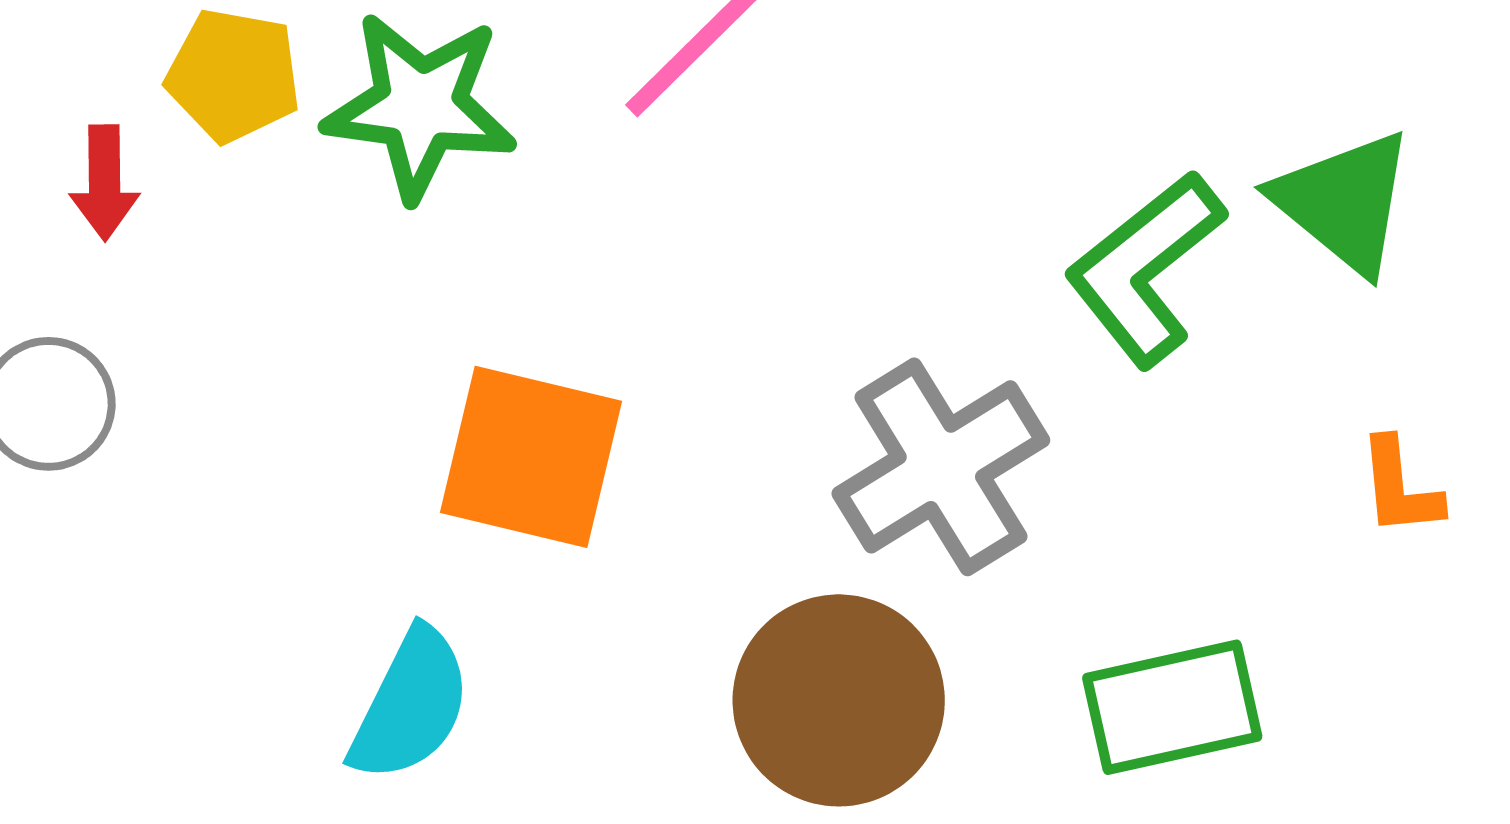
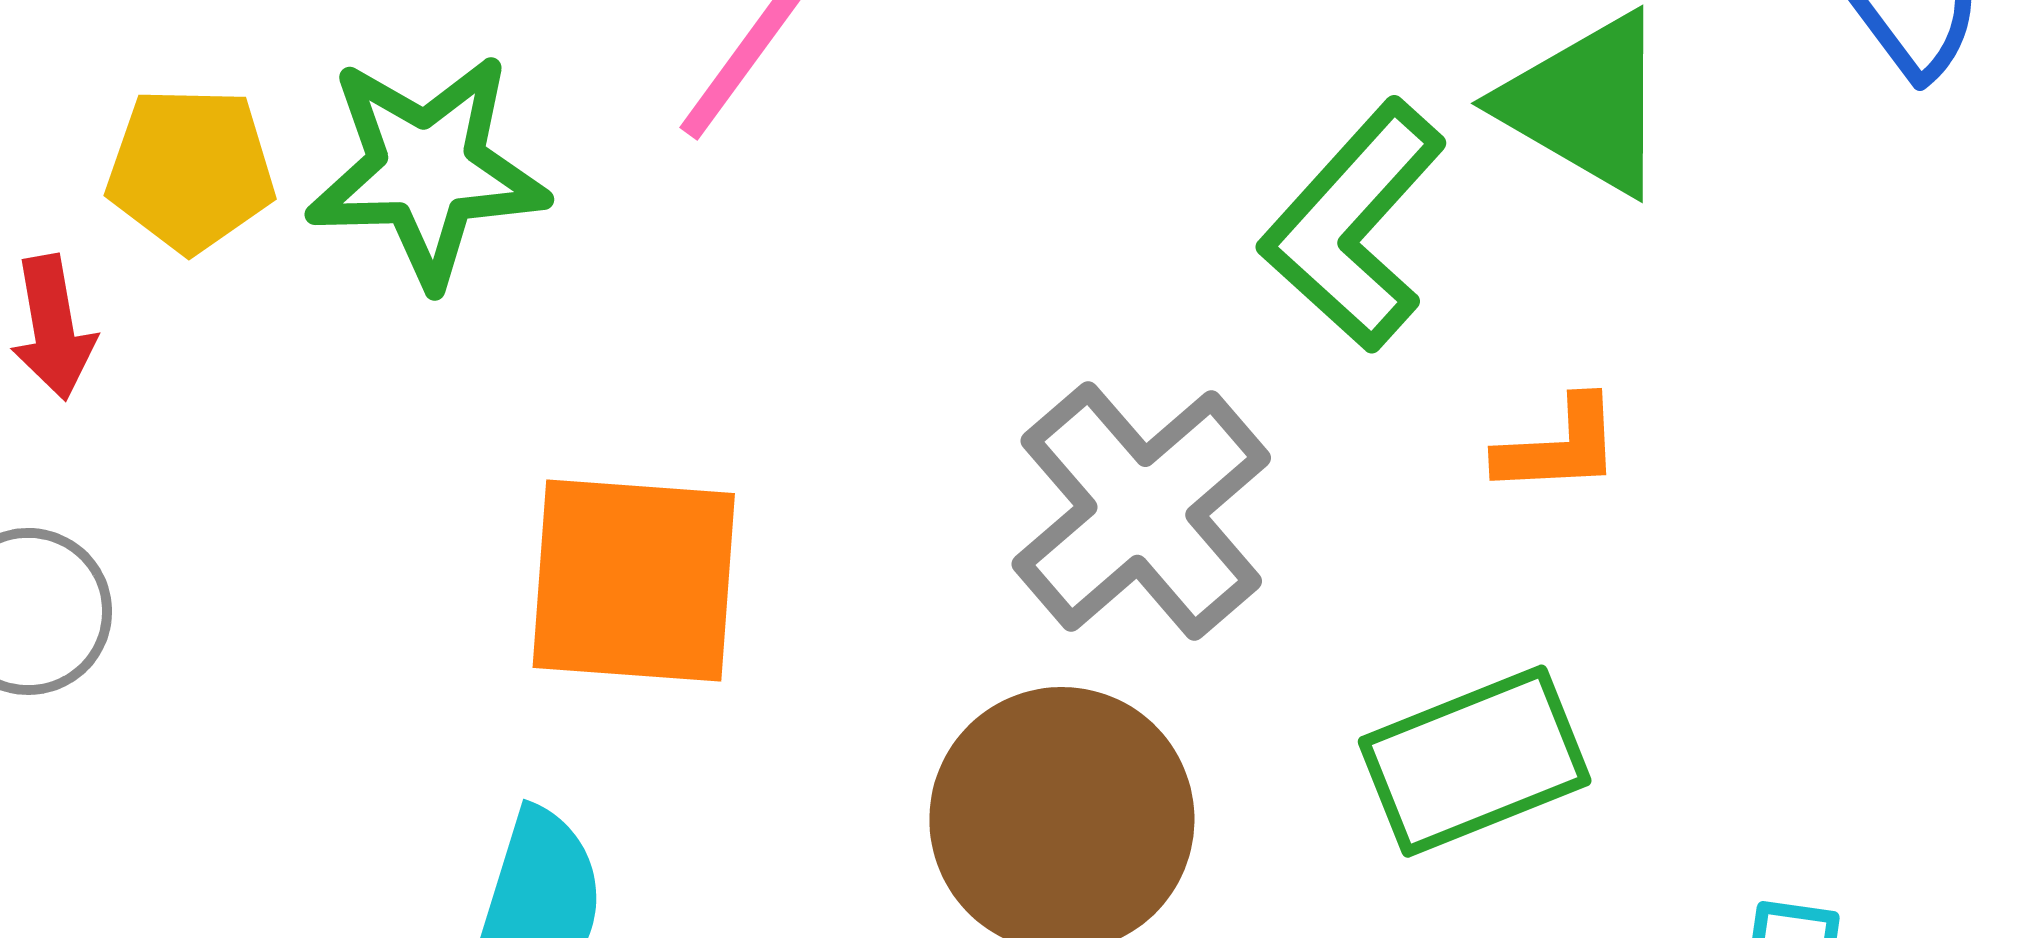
orange L-shape: (1400, 487) -> (1559, 446), moved, turned -78

